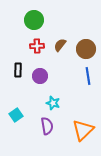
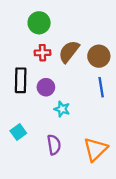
brown semicircle: (60, 45) -> (69, 52), size x1.5
black rectangle: (18, 70) -> (21, 80), size x1.5
cyan star: (53, 103) -> (62, 109), moved

